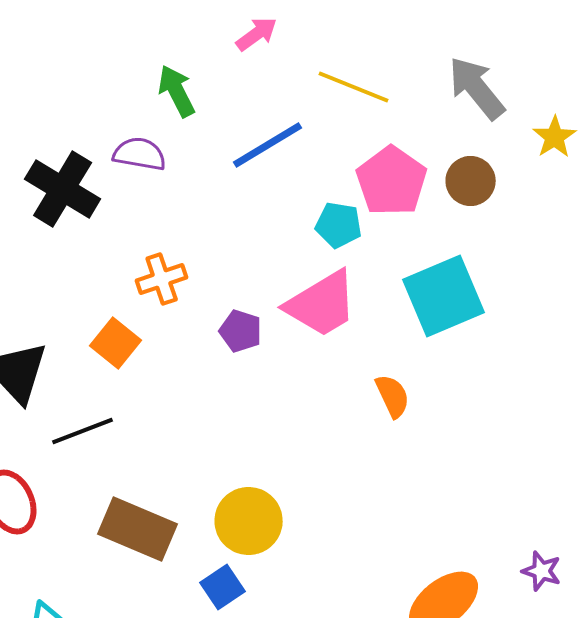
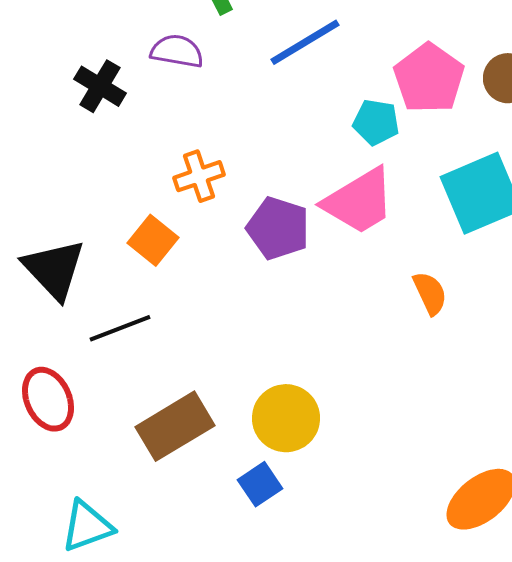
black cross: (63, 189) -> (100, 86), size x0.7
purple pentagon: (241, 331) -> (278, 228), size x1.5
brown rectangle: (138, 529) -> (175, 426), turned -54

